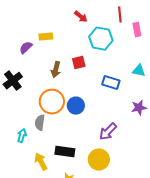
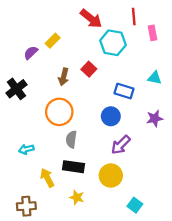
red arrow: (81, 17) -> (91, 19), size x1.5
yellow rectangle: (46, 37) -> (53, 41), turned -40
red square: (79, 63) -> (89, 69), turned -32
blue circle: (76, 106) -> (111, 116), moved
gray semicircle: (40, 123) -> (71, 139), moved
cyan arrow: (22, 136) -> (26, 149), turned -120

